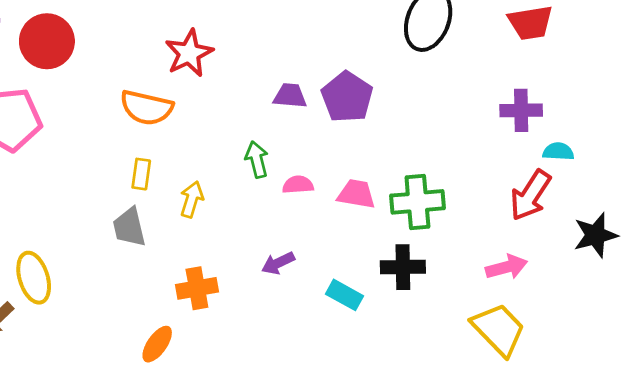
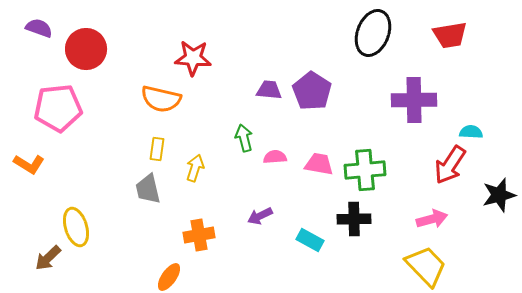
red star: (189, 53) -> (193, 58), turned 30
purple cross: (521, 110) -> (414, 100), moved, size x1.4

